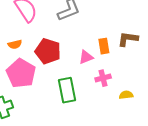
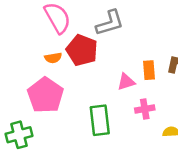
orange semicircle: (15, 44) -> (53, 58), moved
red pentagon: (48, 51) -> (82, 50), moved

